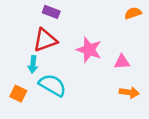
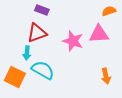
pink triangle: (122, 62) -> (99, 34), moved, size x1.5
orange arrow: (129, 92) -> (106, 76), turned 70
orange square: (18, 94) -> (15, 77), size x1.5

